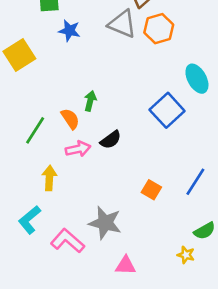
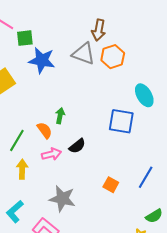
blue star: (69, 31) -> (42, 60), size x1.5
blue square: (167, 110) -> (121, 121), turned -36
yellow arrow: (49, 178) -> (22, 169), moved
gray star: (105, 223) -> (62, 199), moved

